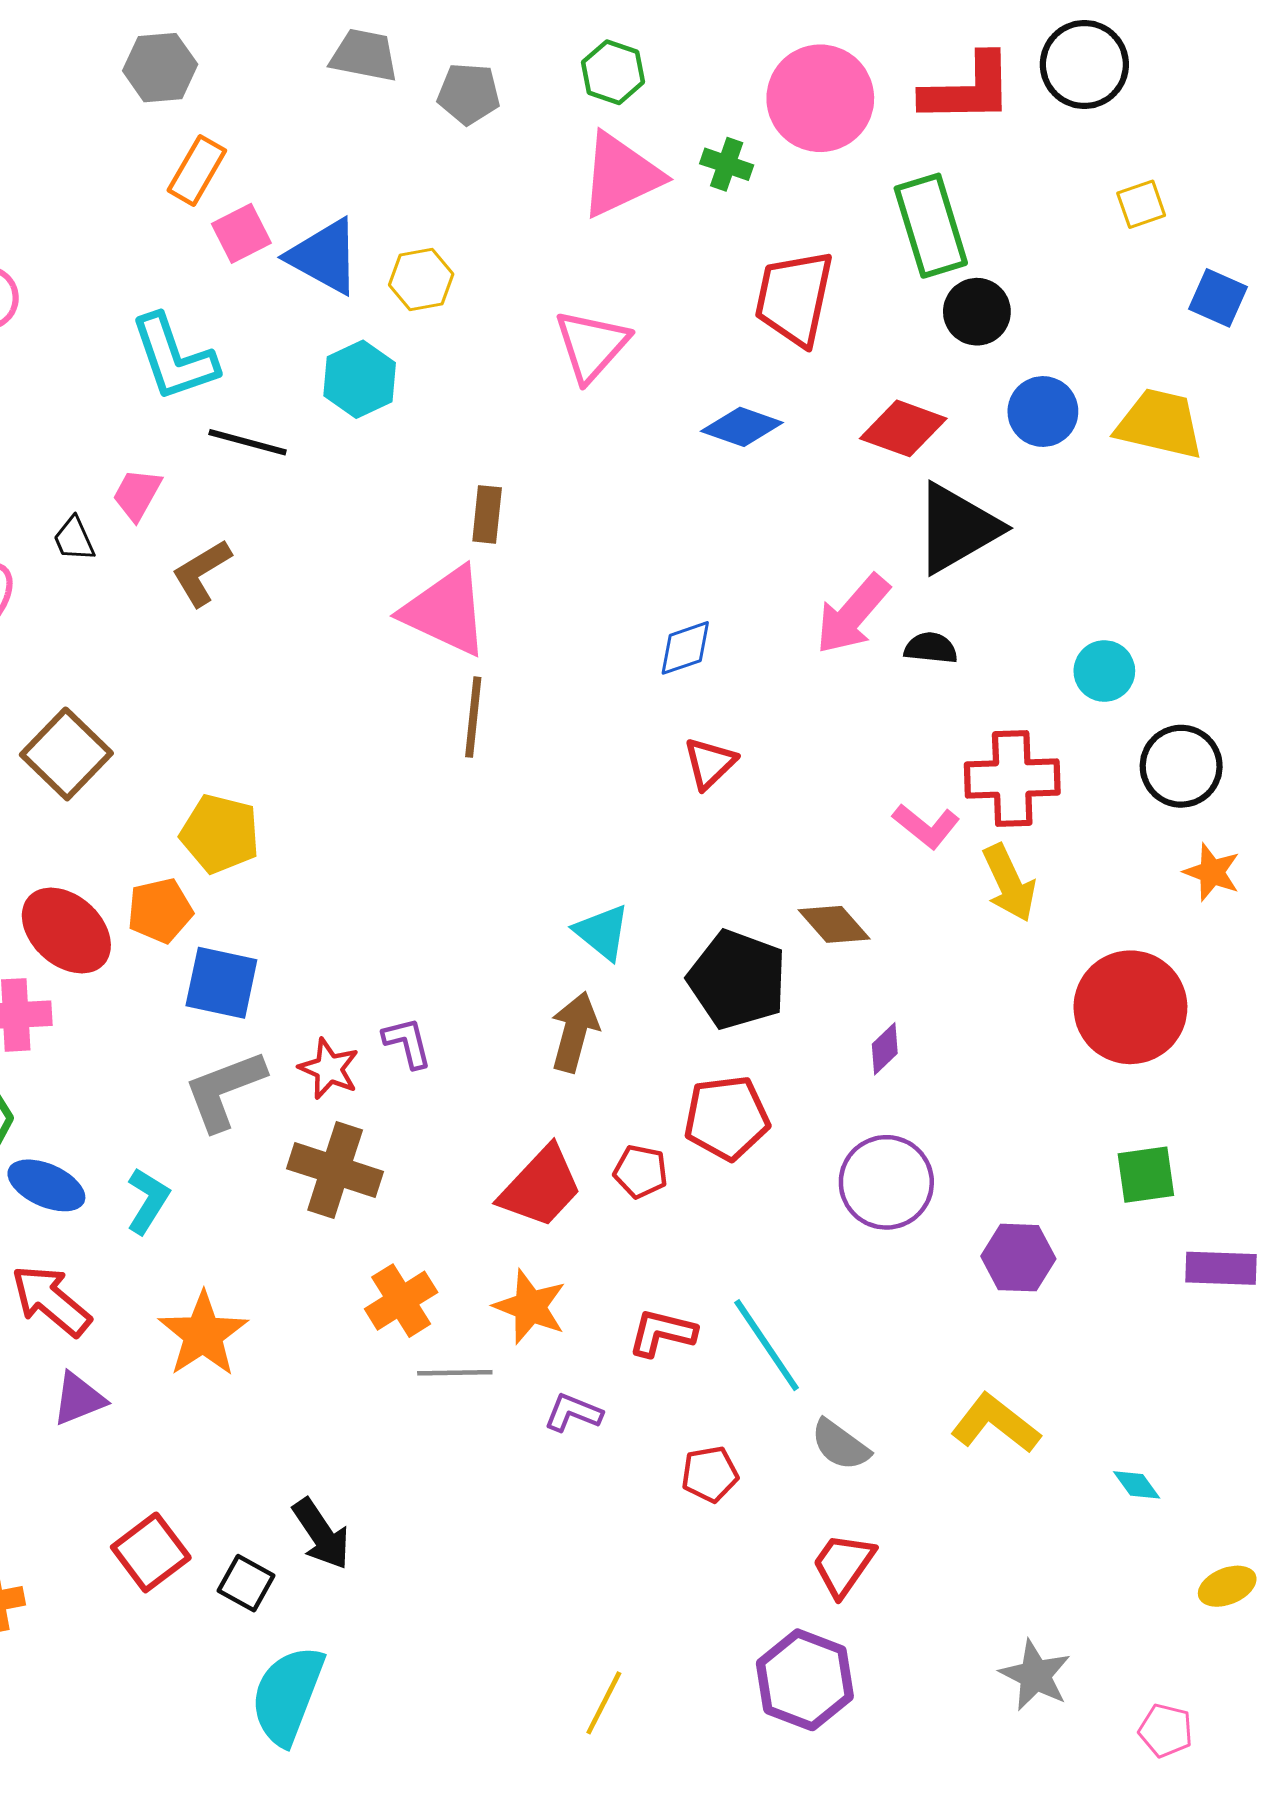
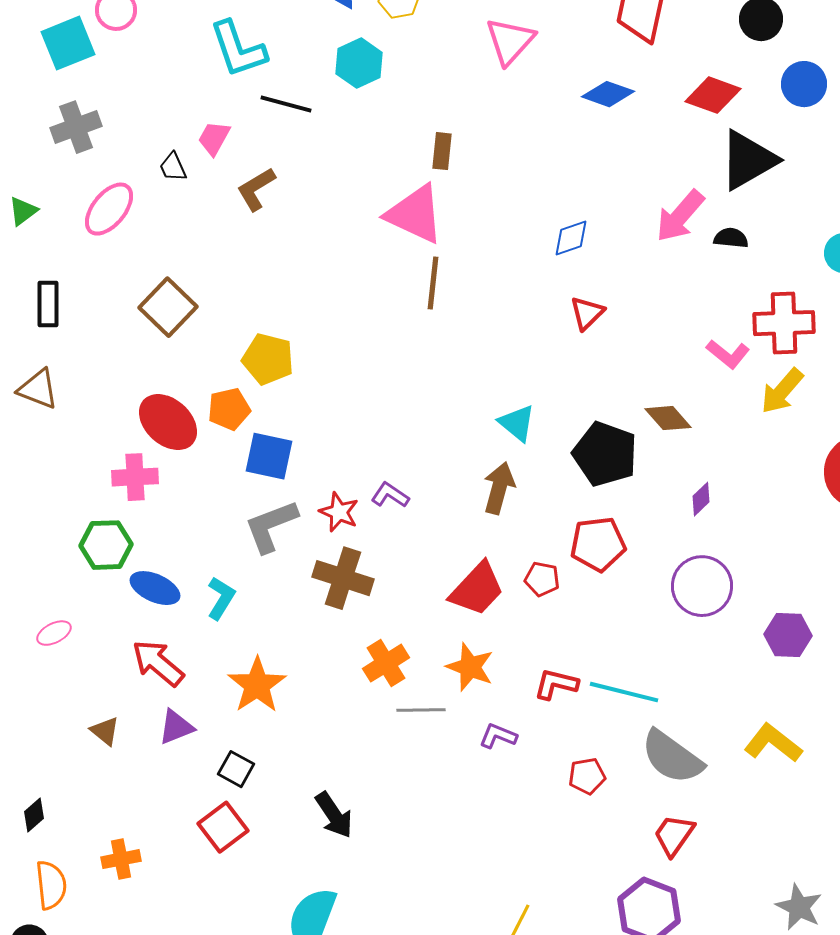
yellow arrow: (1009, 883) -> (782, 391), turned 66
purple L-shape: (407, 1043) -> (390, 495), turned -42
cyan line: (767, 1345) -> (624, 692), turned -42
gray semicircle: (840, 1445) -> (672, 757), size x1.6
black square: (246, 1583) -> (236, 769), moved

